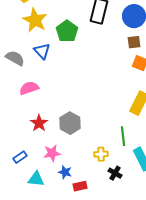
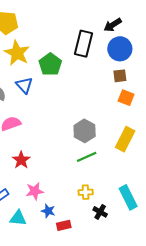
gray hexagon: (70, 123) -> (85, 131), moved
green line: (123, 136) -> (87, 157), moved, turned 72

